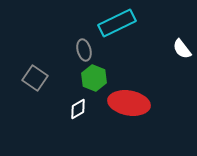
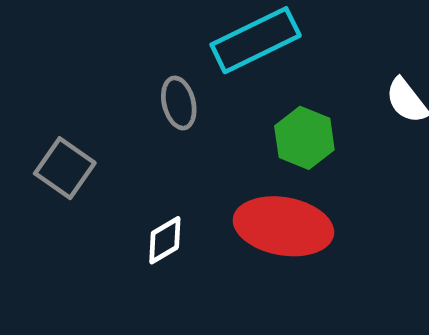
green hexagon: (94, 78) -> (304, 138), moved

